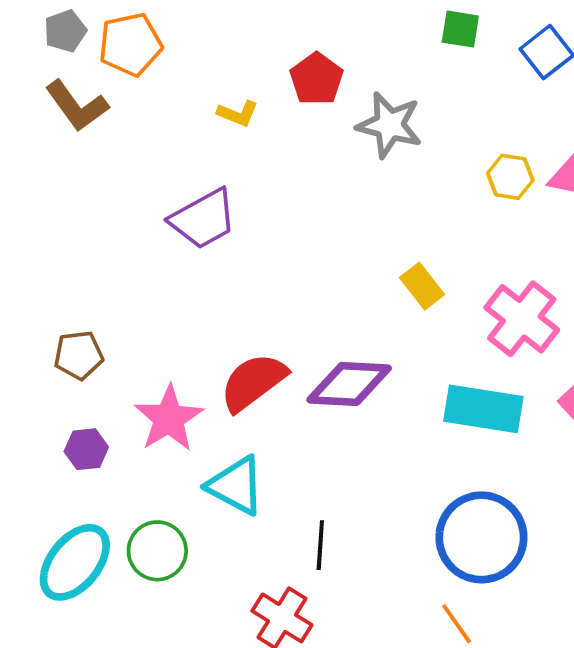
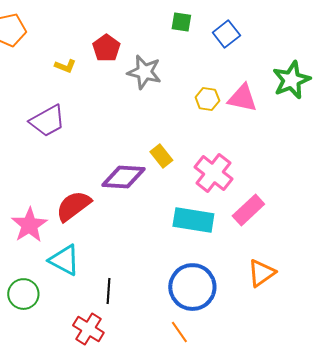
purple diamond: (349, 384) -> (123, 177), moved

